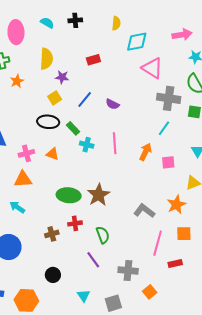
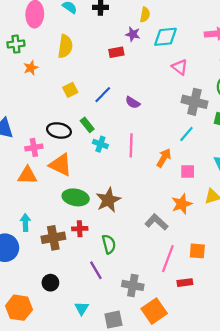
pink triangle: (152, 68) -> (180, 67), size x0.7
purple star: (62, 77) -> (133, 34), moved
black ellipse: (48, 122) -> (59, 130), moved
orange triangle: (52, 154) -> (61, 165), moved, size x1.6
orange star: (176, 205) -> (182, 204), moved
cyan arrow: (17, 207) -> (25, 223), moved, turned 49
brown cross: (52, 234) -> (53, 238), size x1.5
orange square: (150, 292) -> (154, 311), size x1.6

